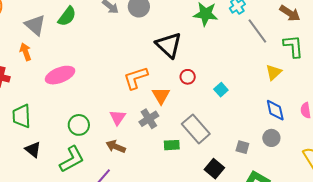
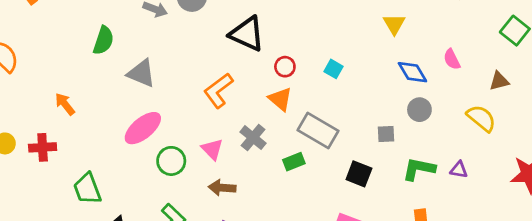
gray triangle: (35, 25) -> (141, 73), moved
pink ellipse: (60, 75) -> (143, 128), moved
orange triangle: (161, 96) -> (280, 99), moved
green circle: (79, 125) -> (171, 161), moved

